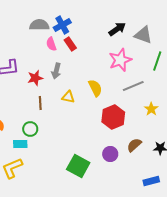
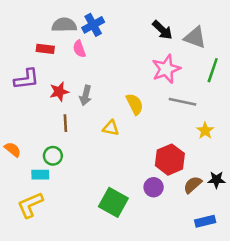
black arrow: (117, 29) -> (162, 30), turned 78
red rectangle: (70, 44) -> (45, 49), moved, turned -48
gray arrow: (56, 71) -> (86, 95), moved
gray line: (133, 86) -> (182, 102), turned 35
yellow triangle: (68, 97) -> (111, 128), moved
red hexagon: (113, 117) -> (170, 160), moved
brown semicircle: (134, 145) -> (193, 185), moved

